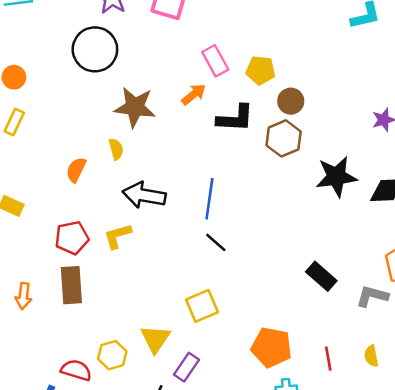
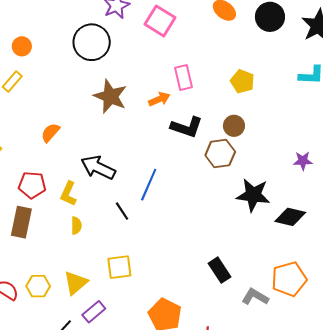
yellow pentagon: (260, 70) -> (242, 81), moved
yellow semicircle: (116, 149) -> (76, 226), moved
yellow L-shape: (118, 236) -> (68, 194), turned -65
black line: (216, 242) -> (122, 211), moved

